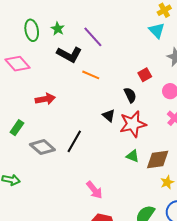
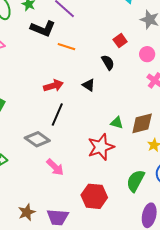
red arrow: (45, 99) -> (53, 86), moved
red star: (133, 124) -> (101, 147), moved
gray diamond: (42, 147) -> (37, 139), moved
pink arrow: (94, 190) -> (55, 167), moved

